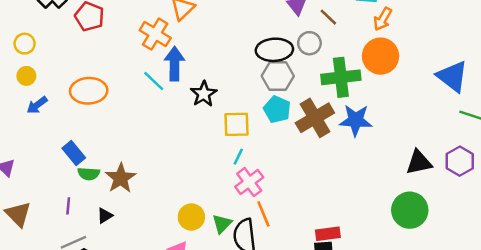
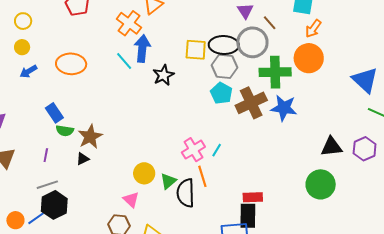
gray circle: (309, 43) -> (252, 42), size x1.6
yellow square: (237, 124) -> (196, 50), moved
cyan line: (238, 157) -> (217, 150), moved
black triangle: (105, 216) -> (83, 159), moved

